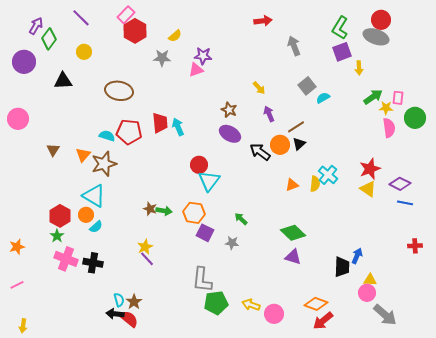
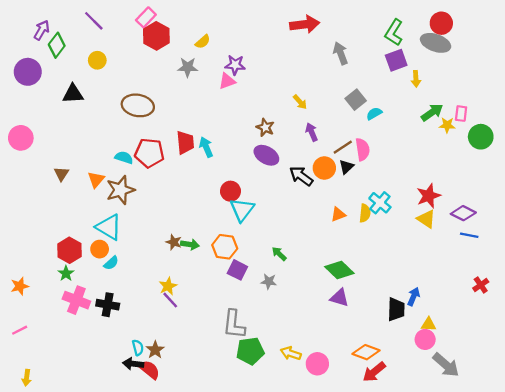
red arrow: (263, 21) -> (305, 24), size x1.4
pink semicircle: (389, 128) -> (363, 149), moved
red cross: (415, 246) -> (481, 285), turned -32

